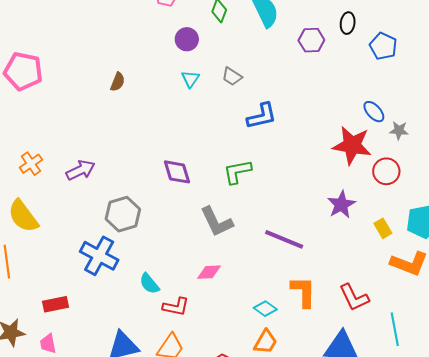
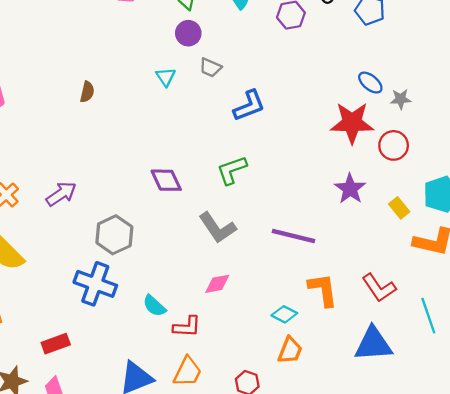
purple circle: (187, 39) -> (188, 33), moved

